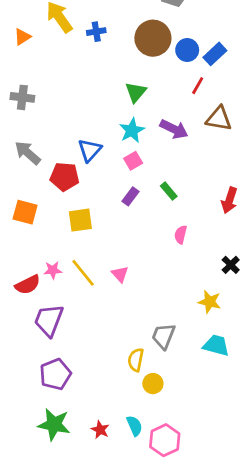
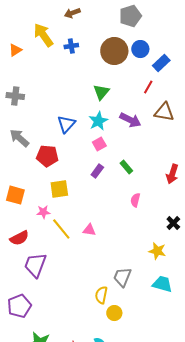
blue circle: (187, 50) -> (140, 49), moved
blue triangle: (90, 150) -> (66, 124), moved
orange square: (25, 212) -> (15, 195), moved
pink star: (53, 270) -> (43, 212), moved
pink triangle: (120, 274) -> (89, 230), turned -40
purple pentagon: (55, 374) -> (19, 306), moved

